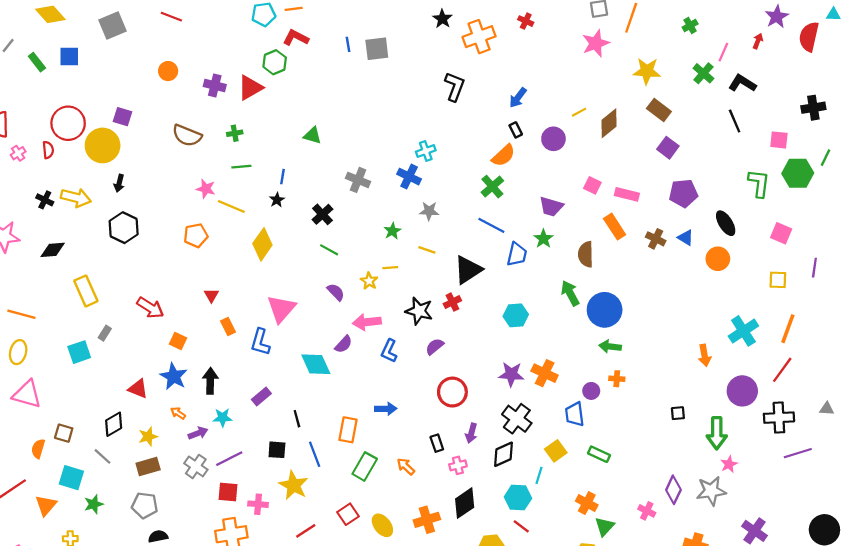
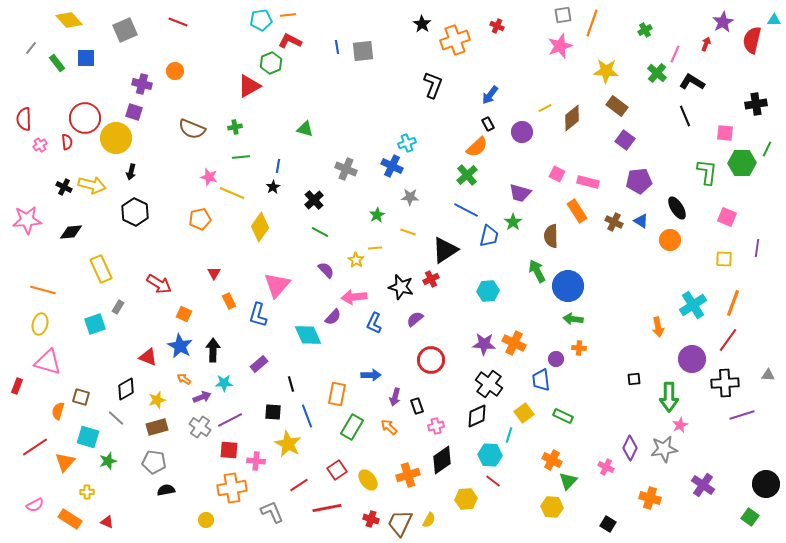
purple cross: (215, 85) -> (142, 84), moved
purple arrow: (471, 433) -> (395, 397), moved

